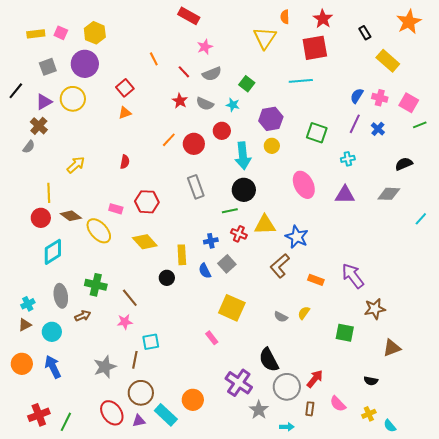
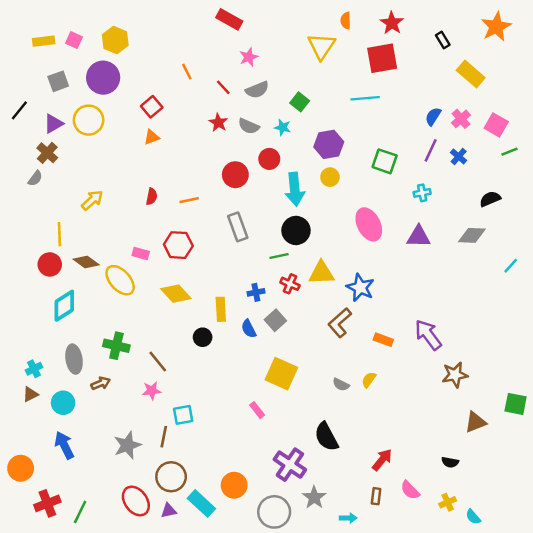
pink cross: (380, 98) -> (461, 119), turned 35
orange line: (169, 140) -> (189, 200), moved, turned 35
green square: (345, 333) -> (516, 404), moved
orange circle: (22, 364) -> (21, 468), moved
gray circle: (287, 387) -> (274, 512), moved

